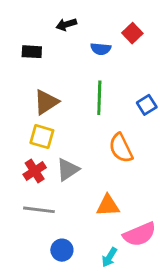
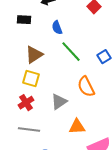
blue semicircle: (101, 49) -> (57, 28), moved, turned 64
green line: (99, 98) -> (71, 52), turned -45
gray triangle: (68, 170) -> (59, 102), moved

